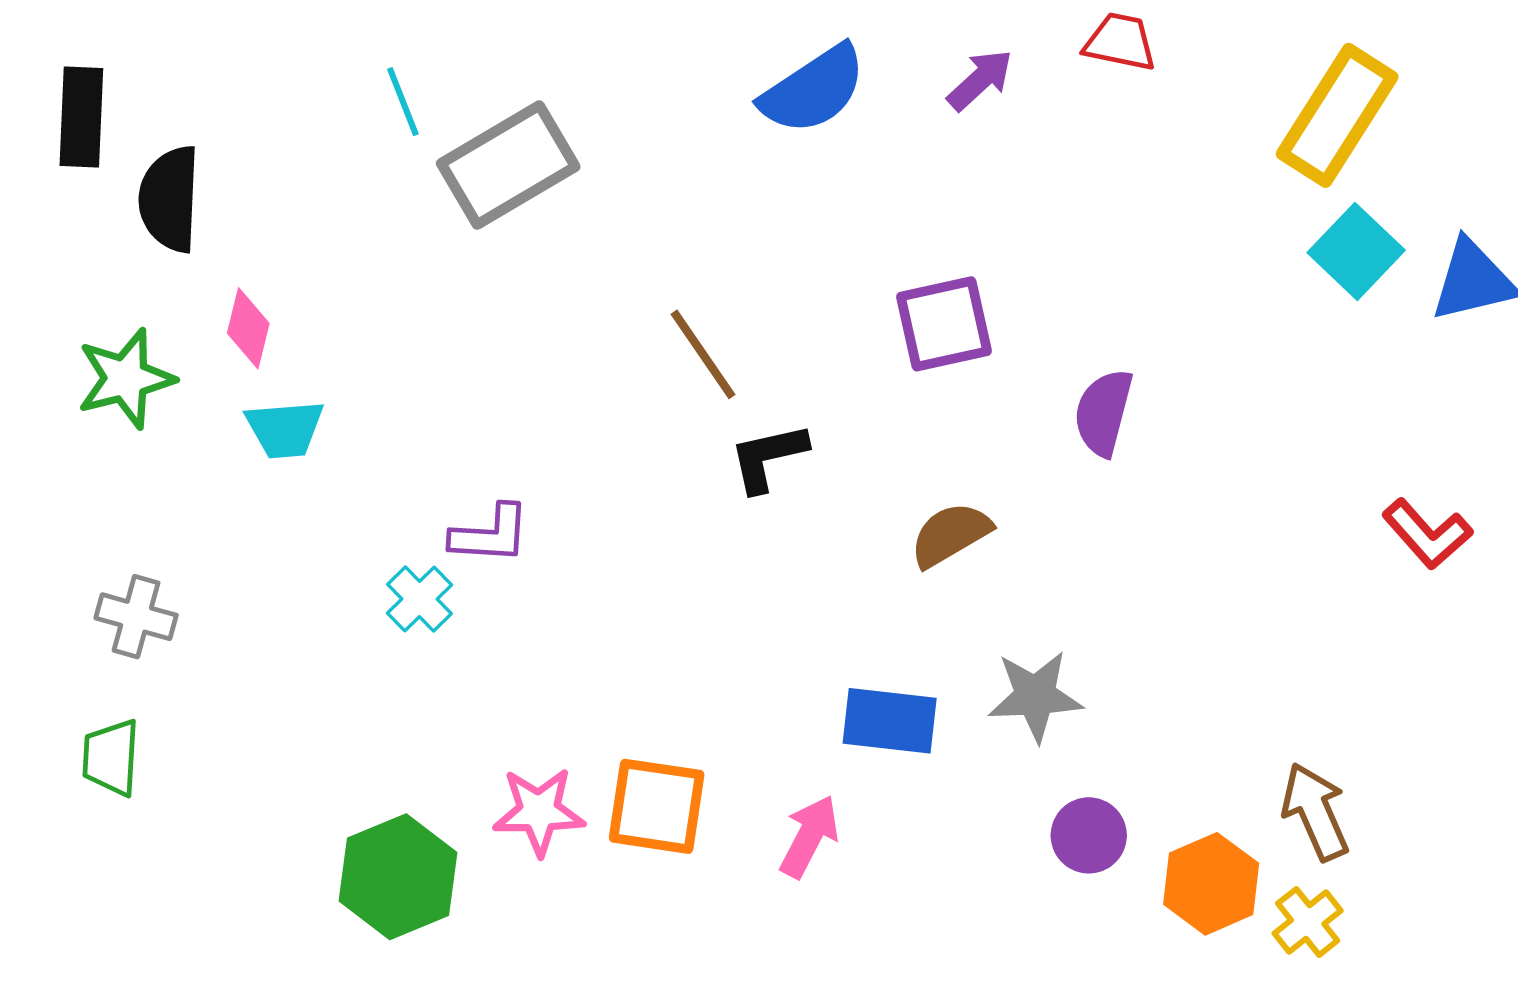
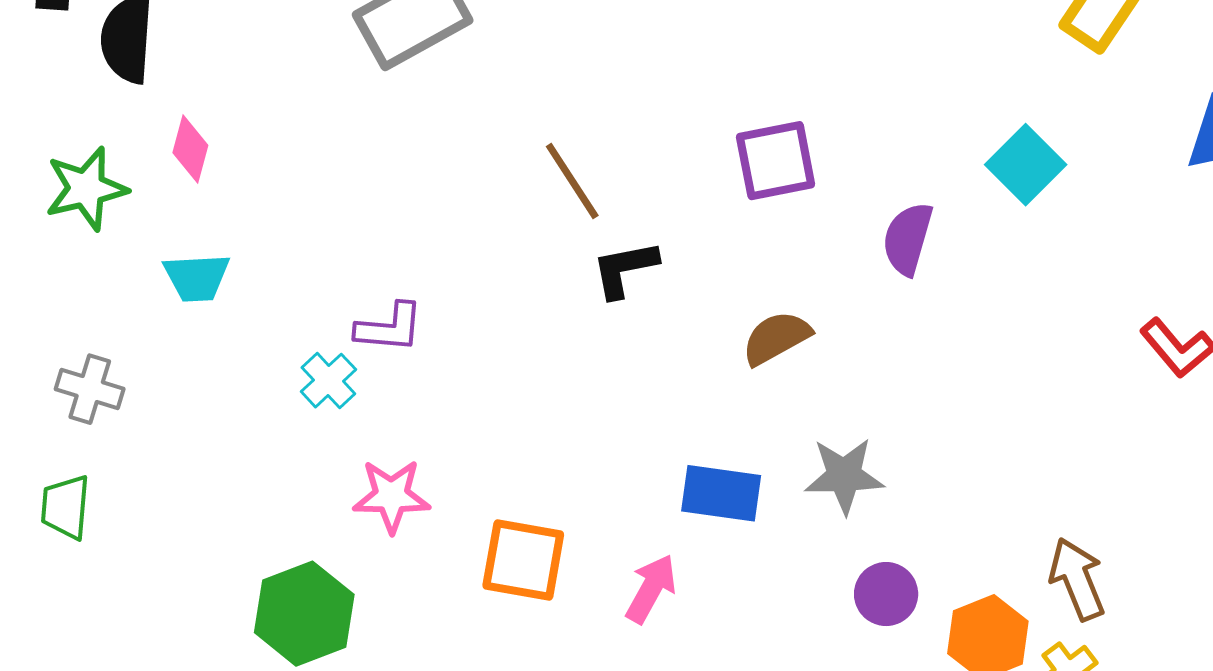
cyan square: (1356, 251) -> (1026, 165), moved
cyan trapezoid: (285, 429) -> (197, 278), moved
pink star: (539, 811) -> (392, 496), moved

